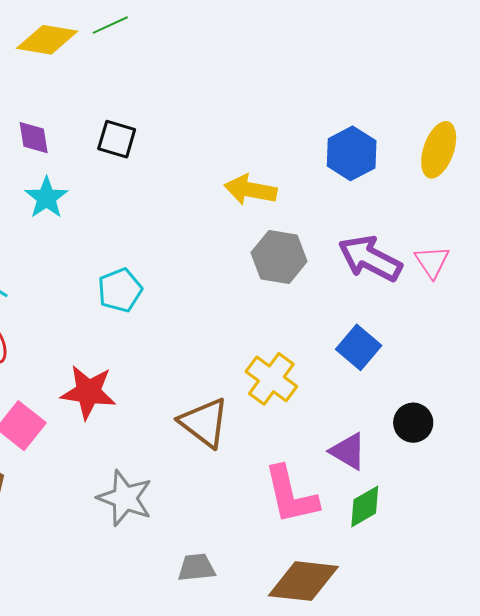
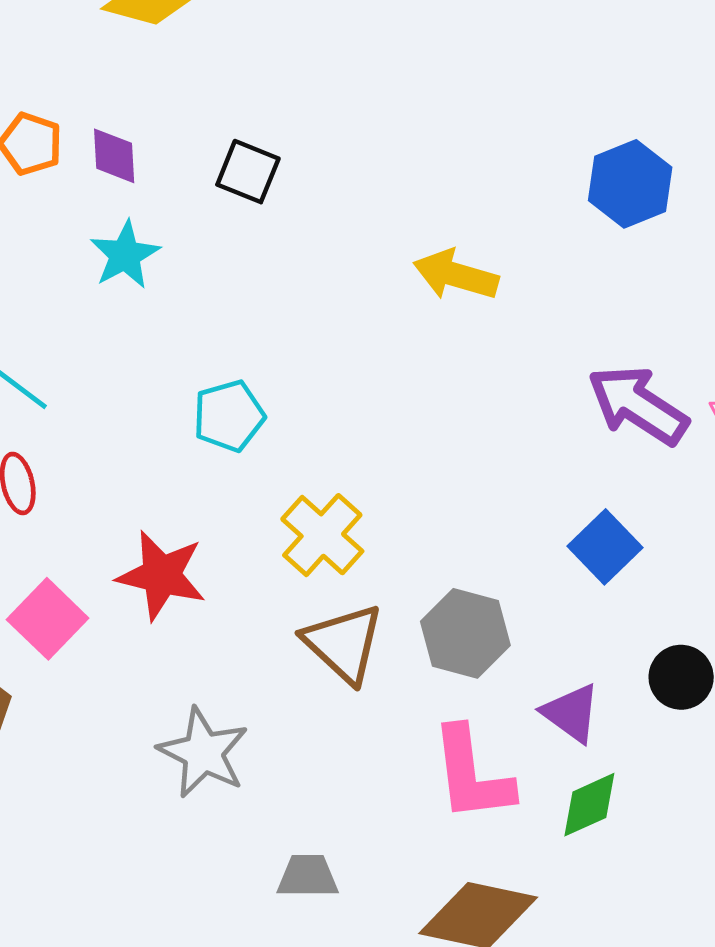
blue hexagon: (352, 153) -> (630, 184), moved
gray hexagon: (279, 257) -> (465, 633), moved
yellow cross: (271, 379) -> (322, 535), moved

